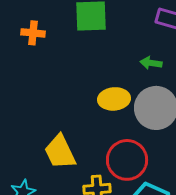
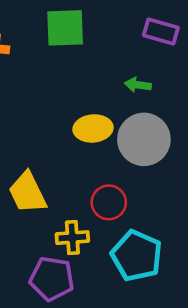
red circle: (127, 160) -> (109, 202), size x0.7

